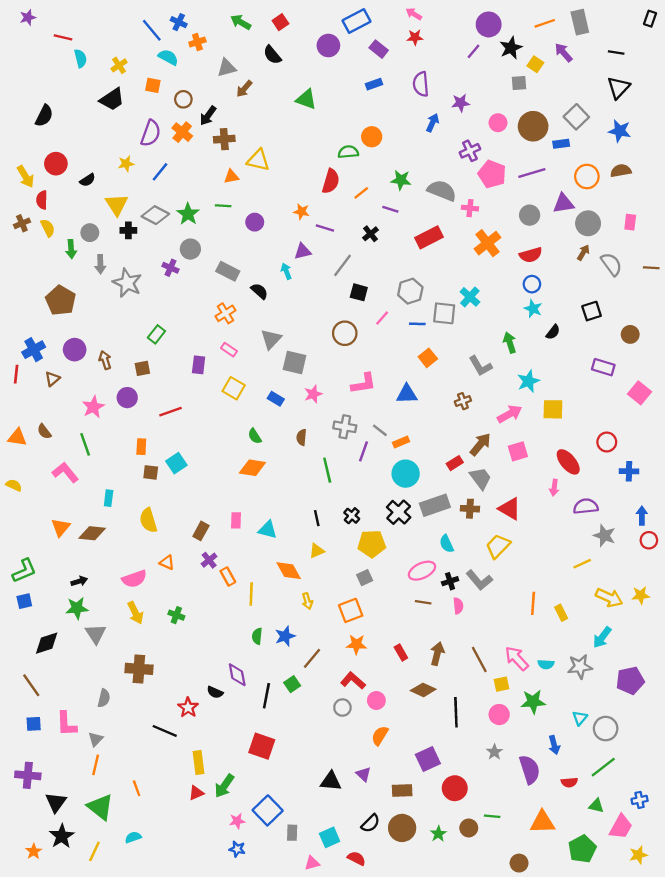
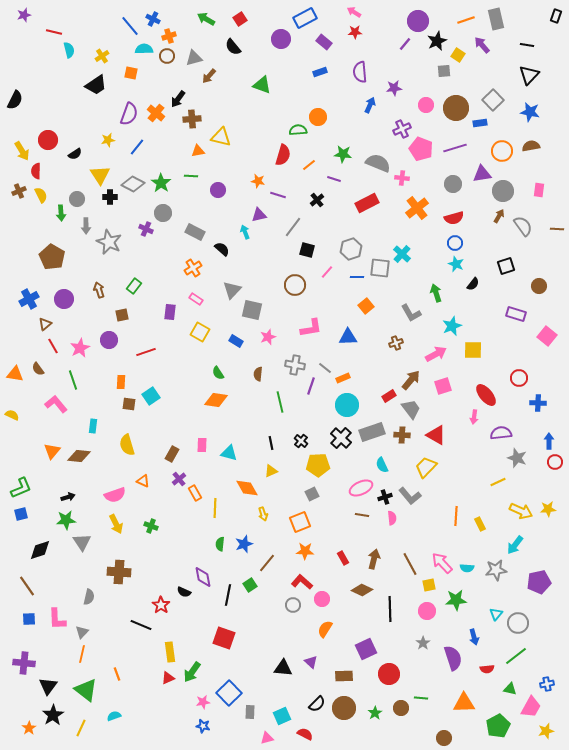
cyan semicircle: (168, 57) -> (144, 49), turned -30
brown circle: (183, 99) -> (167, 56), moved
black semicircle: (44, 116) -> (15, 100), moved
brown arrow: (105, 360) -> (99, 290), moved
red line: (16, 374) -> (53, 346), moved, turned -35

